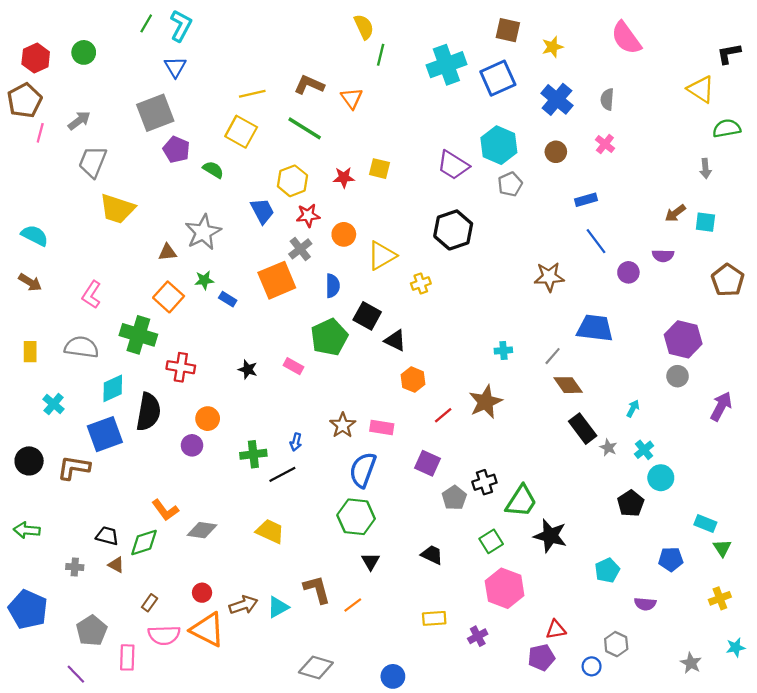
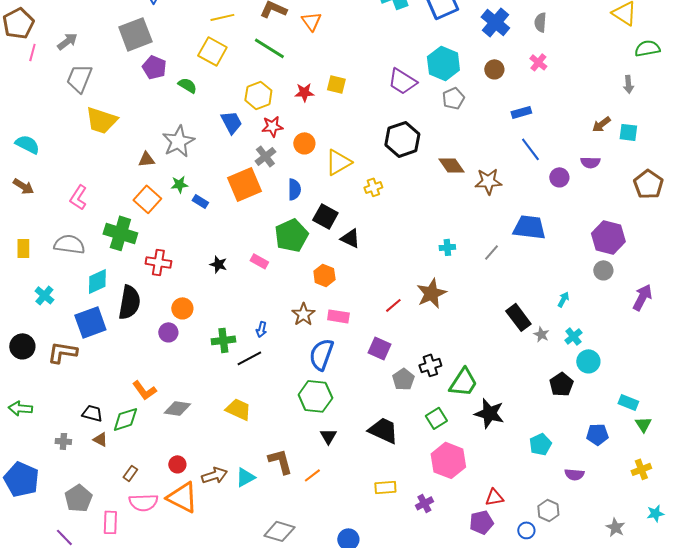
orange hexagon: (413, 380) -> (324, 275), moved
brown diamond: (568, 385) -> (451, 165), moved
black trapezoid: (432, 555) -> (383, 430), size x1.5

